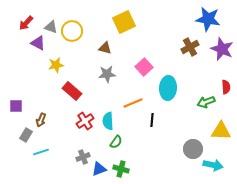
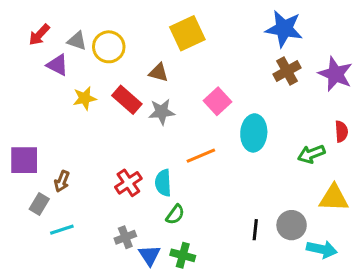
blue star: (208, 19) -> (284, 29), moved
red rectangle: (72, 91) -> (127, 100), moved
purple square: (16, 106) -> (24, 160), size x1.5
black line: (152, 120) -> (255, 230), moved
blue triangle: (99, 169) -> (150, 255), turned -42

